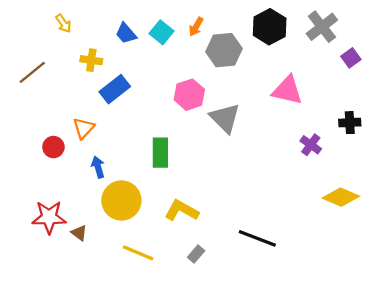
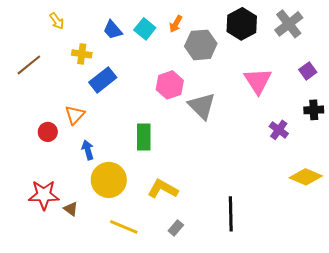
purple square: (351, 58) -> (308, 71), moved
pink triangle: (287, 90) -> (258, 81), turned 44
black line: (257, 238) -> (231, 214), turned 68

